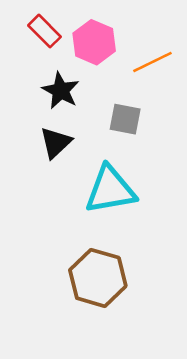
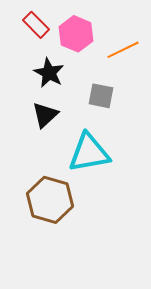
brown hexagon: (98, 278) -> (50, 200), moved

